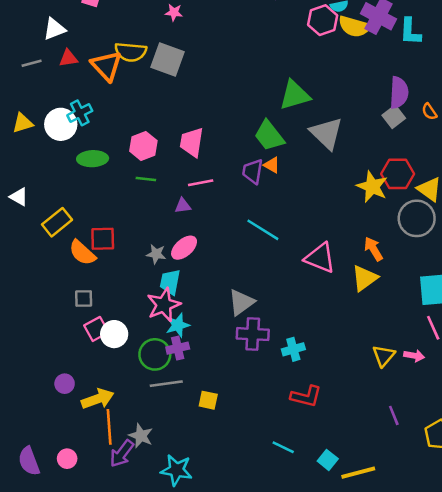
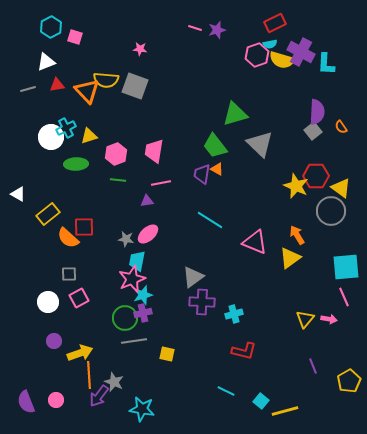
yellow triangle: (23, 123) -> (89, 136), moved
white circle: (114, 334) -> (48, 302), moved

